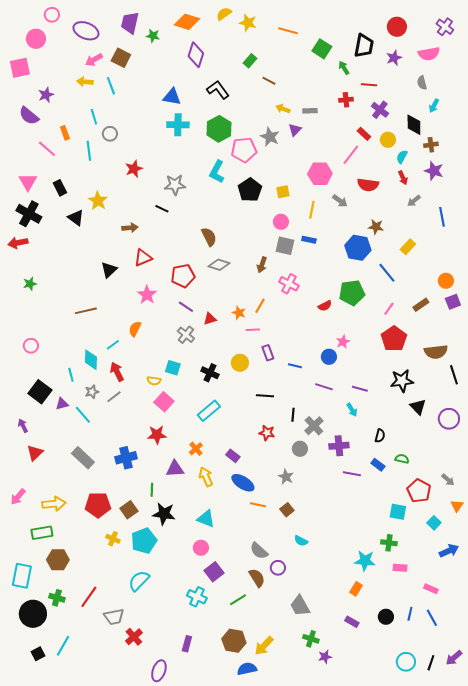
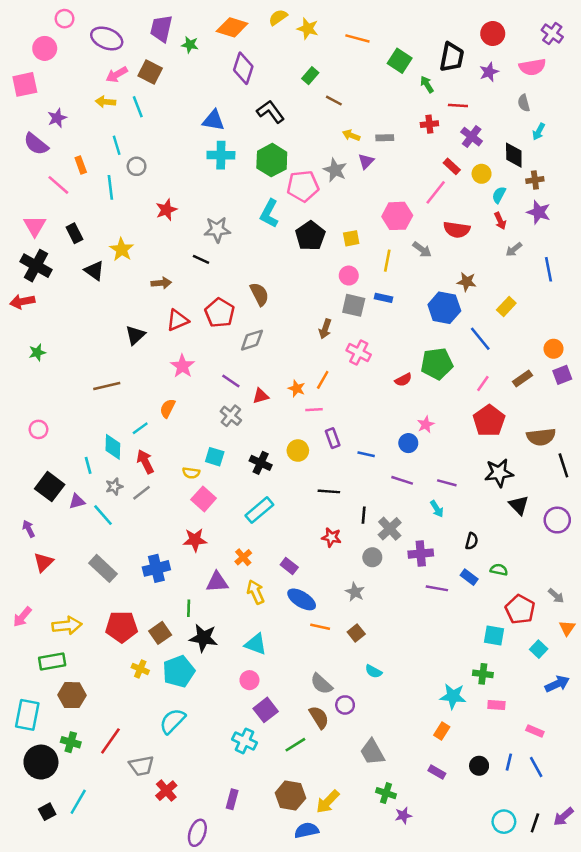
gray diamond: (219, 265) -> (252, 340), moved, turned -35
red pentagon: (183, 276) -> (220, 313), moved, turned -30

